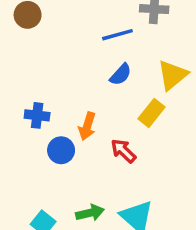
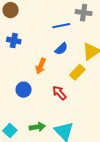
blue cross: (37, 115) -> (14, 41), moved
orange arrow: (87, 126) -> (41, 66), moved

